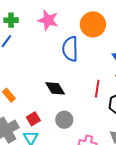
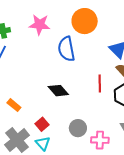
gray circle: (64, 120) -> (78, 128), moved

